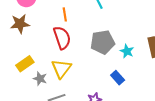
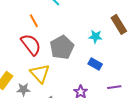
orange line: (65, 14) -> (34, 21), moved
gray pentagon: (103, 42) -> (62, 47), moved

